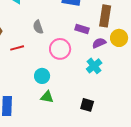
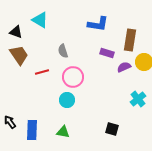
pink circle: (60, 49) -> (73, 77), moved
cyan cross: (94, 66) -> (138, 99), moved
green triangle: (47, 97) -> (63, 132), moved

